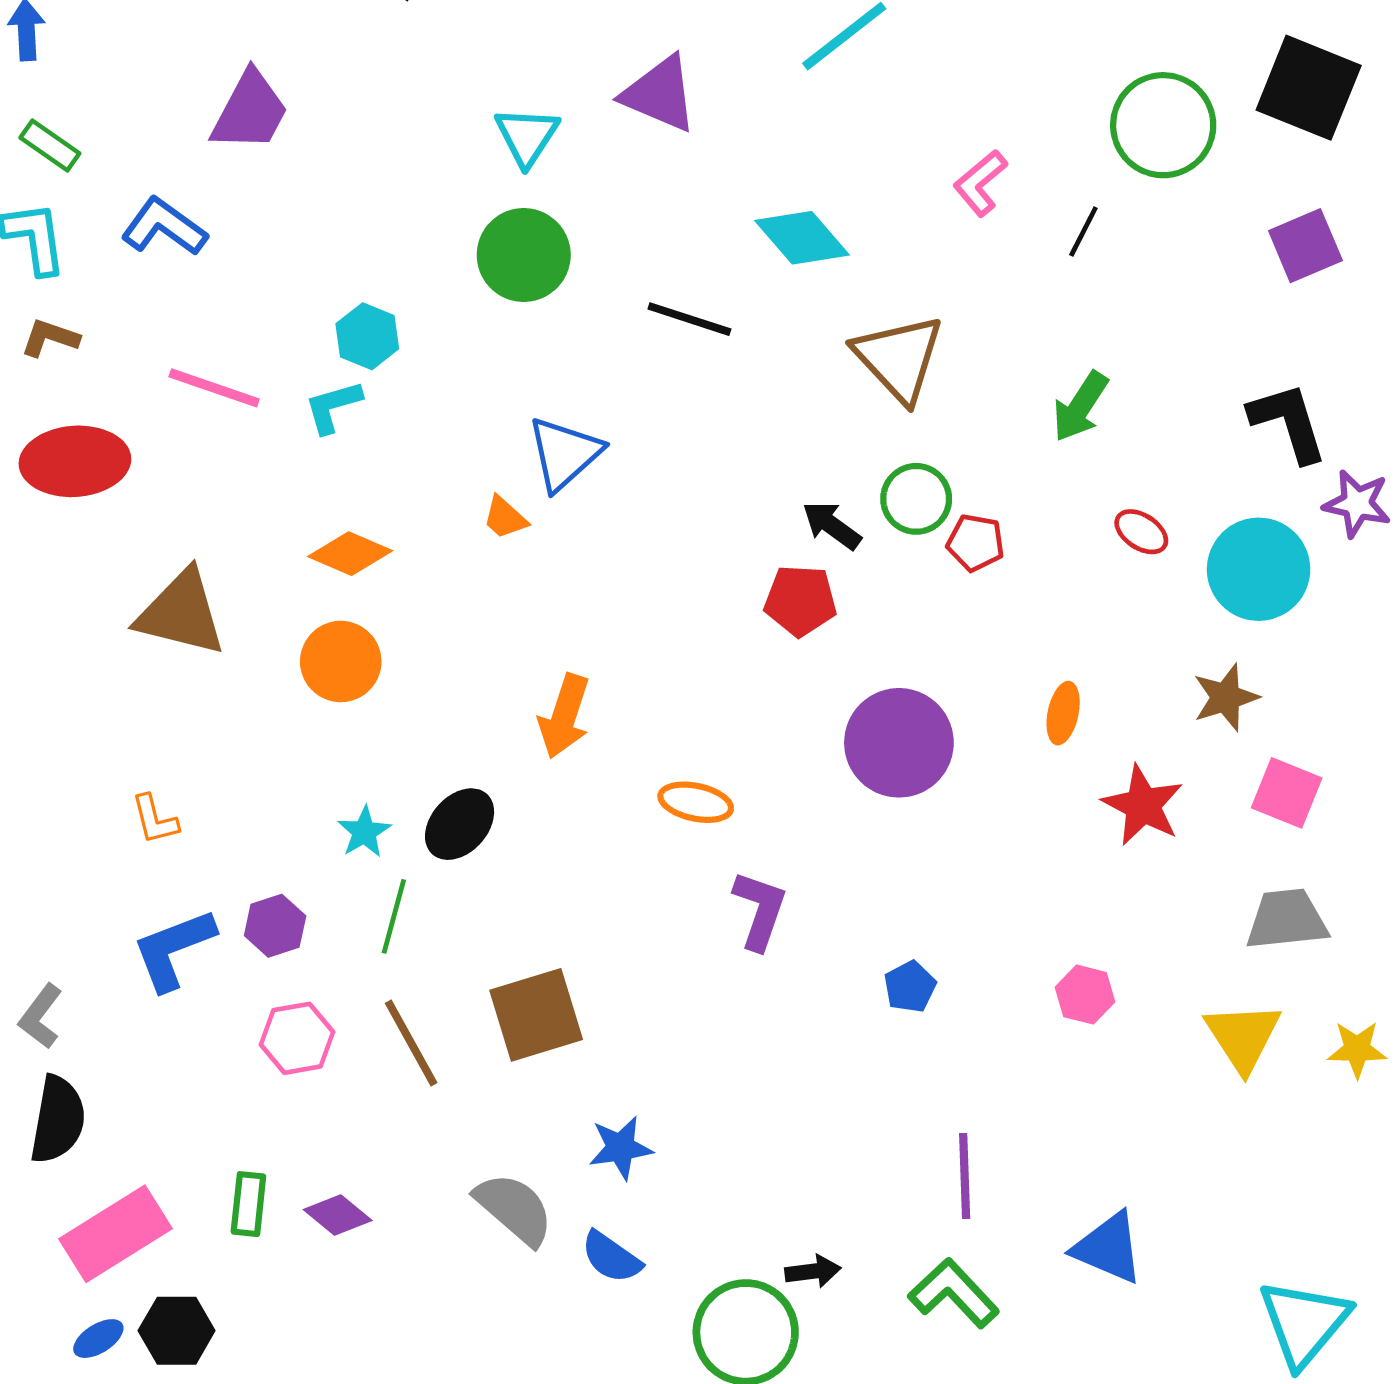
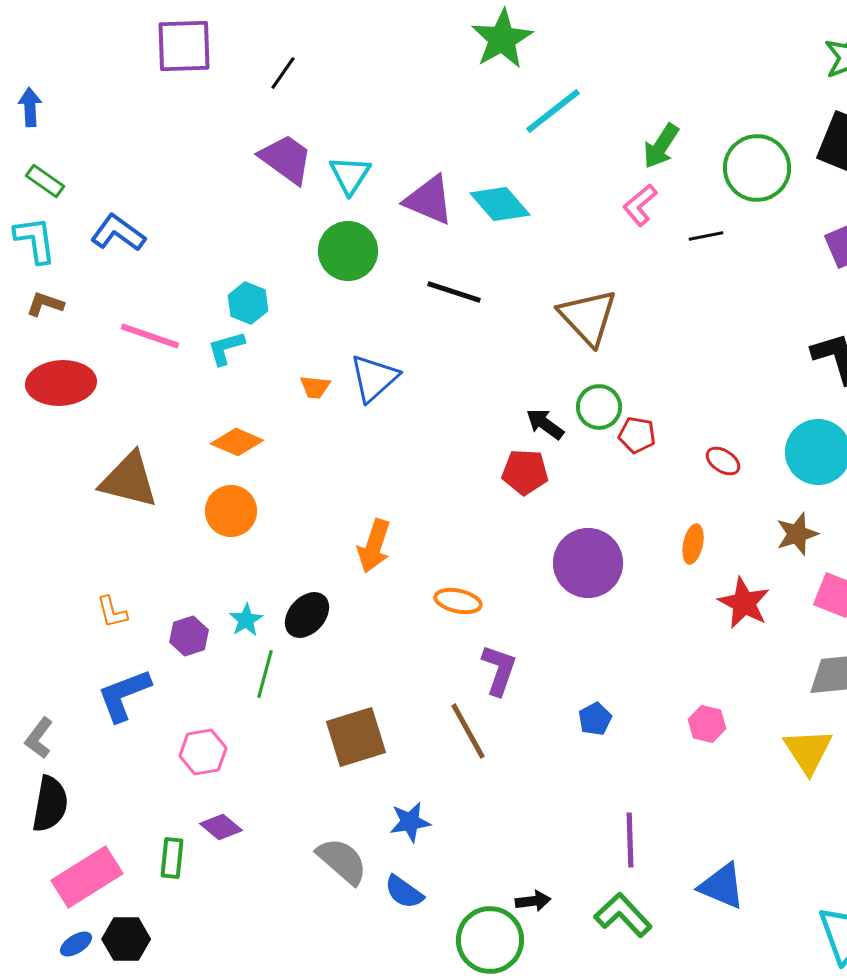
purple triangle: (660, 94) -> (429, 200), moved
purple trapezoid: (250, 111) -> (286, 159), moved, turned -82
black line: (1083, 232) -> (706, 236), turned 52
cyan diamond: (802, 238) -> (500, 204), moved
green arrow: (1080, 407) -> (661, 146), moved
orange trapezoid: (505, 518) -> (315, 387), moved, turned -36
red ellipse: (1141, 532) -> (723, 461), moved
purple hexagon: (275, 926) -> (189, 636), moved
brown line: (411, 1043) -> (468, 731), moved
purple diamond: (338, 1215) -> (221, 827), moved

